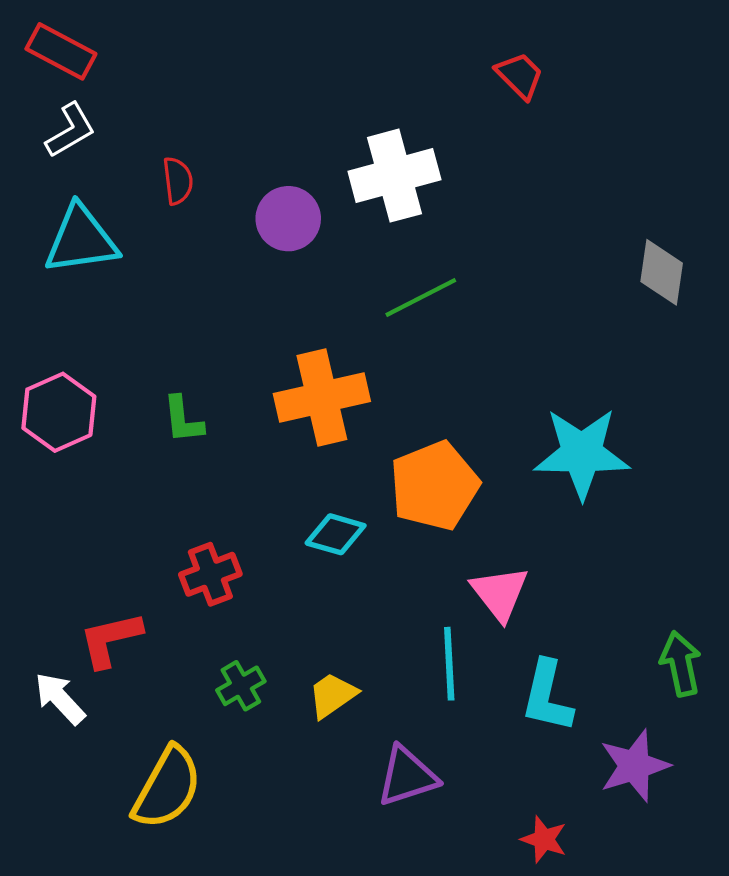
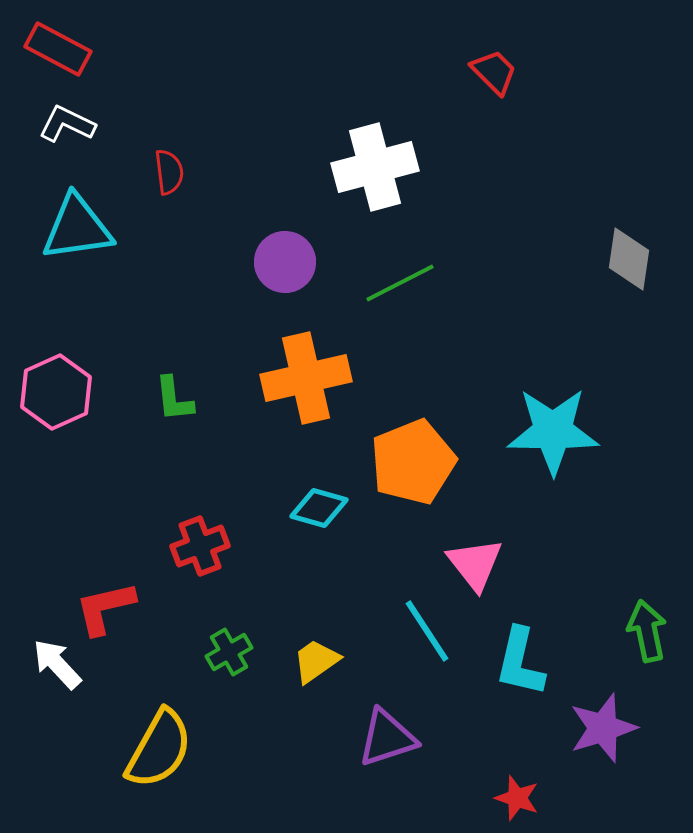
white L-shape: (70, 130) -> (67, 124), turned -124
purple circle: (288, 219) -> (285, 262), moved
cyan line: (449, 664) -> (427, 631), turned -30

